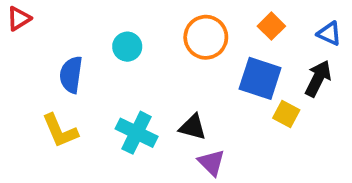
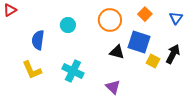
blue triangle: (329, 34) -> (176, 18), turned 40
black arrow: (318, 78) -> (173, 54), moved
black triangle: (193, 127) -> (117, 52), moved

